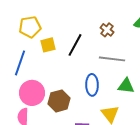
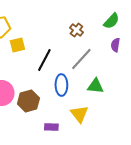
black line: (75, 45) -> (44, 60), moved
gray line: (112, 59) -> (81, 59), turned -55

